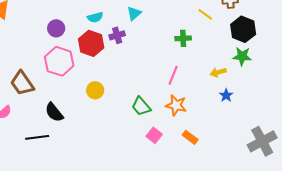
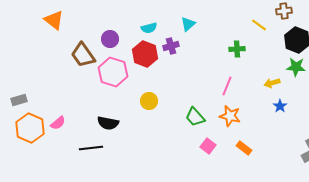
brown trapezoid: (22, 83) -> (83, 55), moved
black semicircle: (54, 112) -> (108, 123), turned -40

